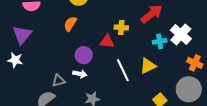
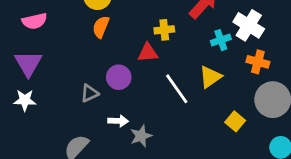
orange semicircle: (70, 24) -> (101, 27), moved
orange cross: (195, 63) -> (258, 62), moved
white arrow: (80, 74) -> (118, 121), moved
gray triangle: (59, 81) -> (89, 93), moved

